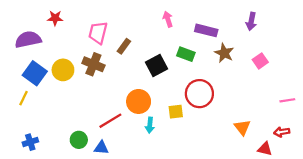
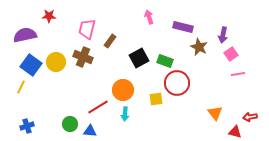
purple arrow: (251, 21) -> (223, 35), moved
green rectangle: (186, 54) -> (165, 61), moved
pink line: (287, 100) -> (238, 74), moved
cyan arrow: (150, 125) -> (125, 114), moved

